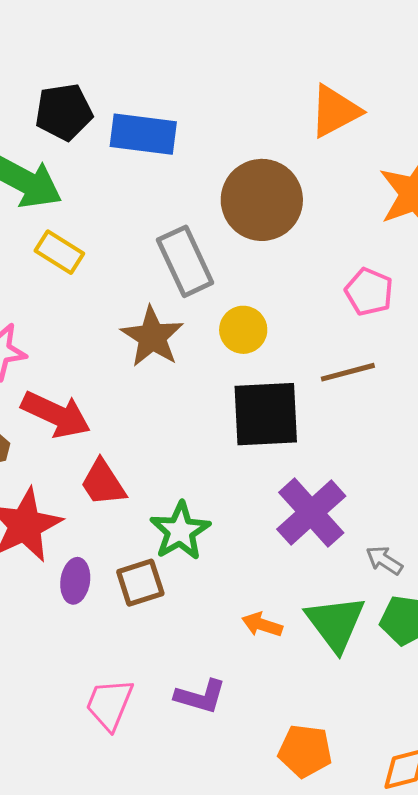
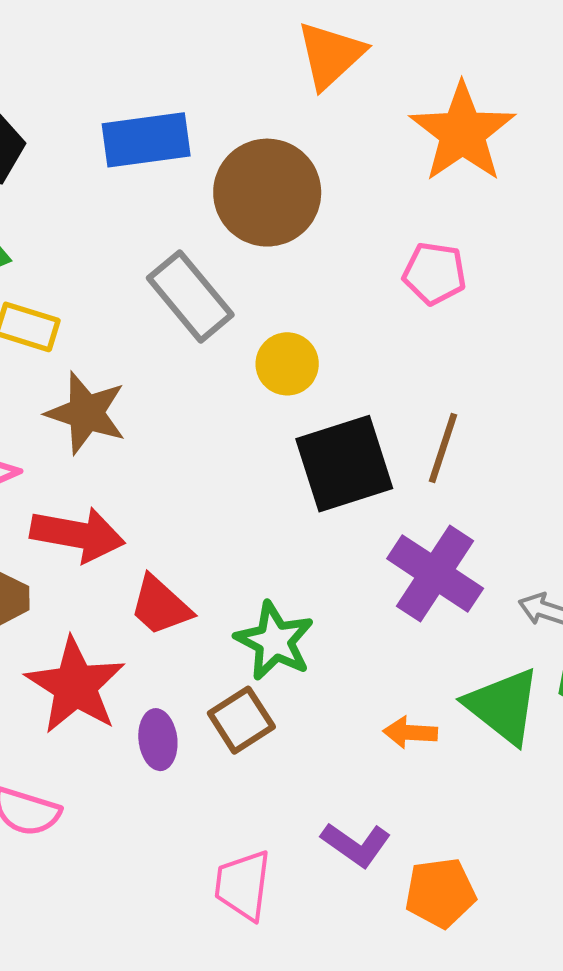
blue rectangle: (143, 134) -> (146, 140), moved
brown star: (152, 337) -> (86, 413), moved
brown line: (348, 372) -> (443, 448), moved, turned -42
purple L-shape: (200, 696) -> (356, 845), turned 34
orange pentagon: (305, 751) -> (440, 893), moved

